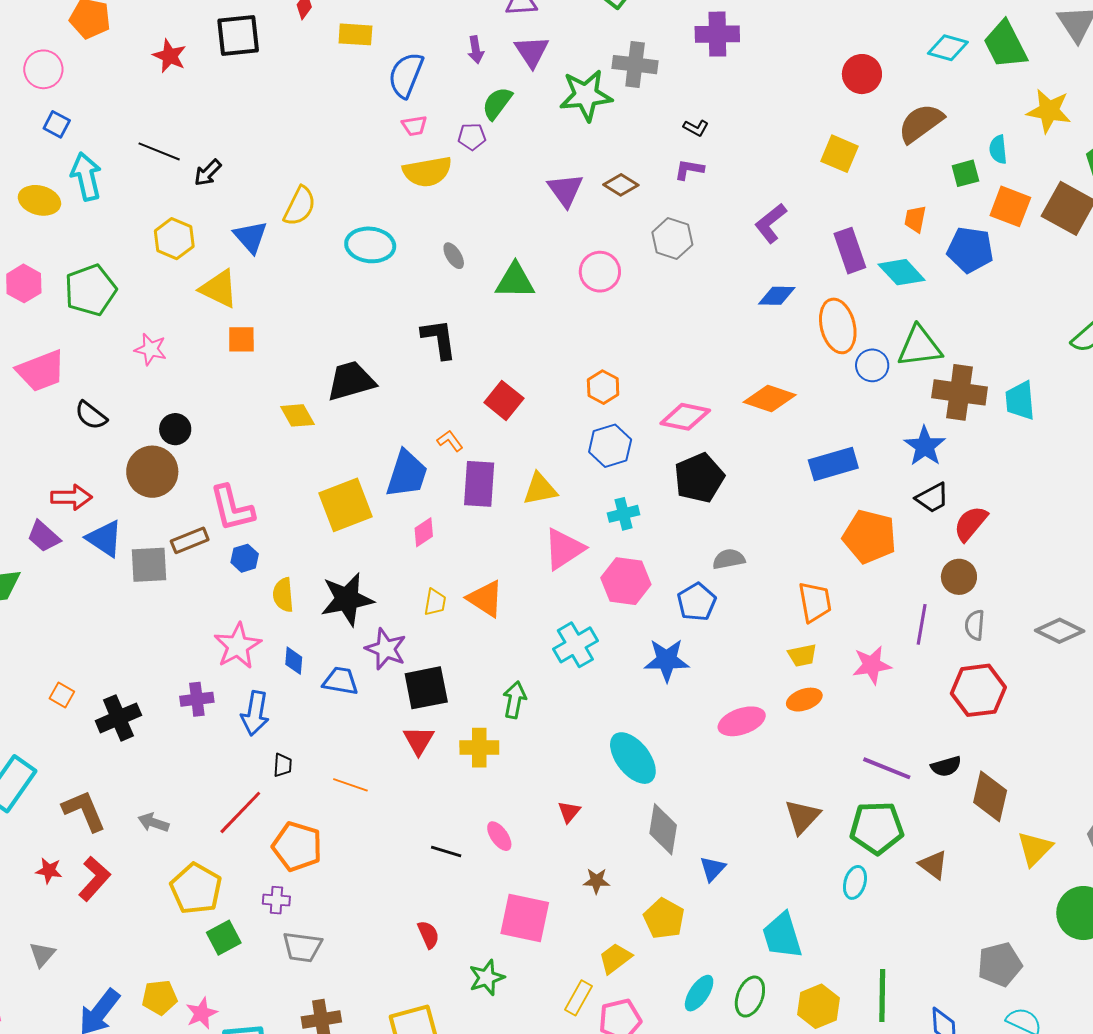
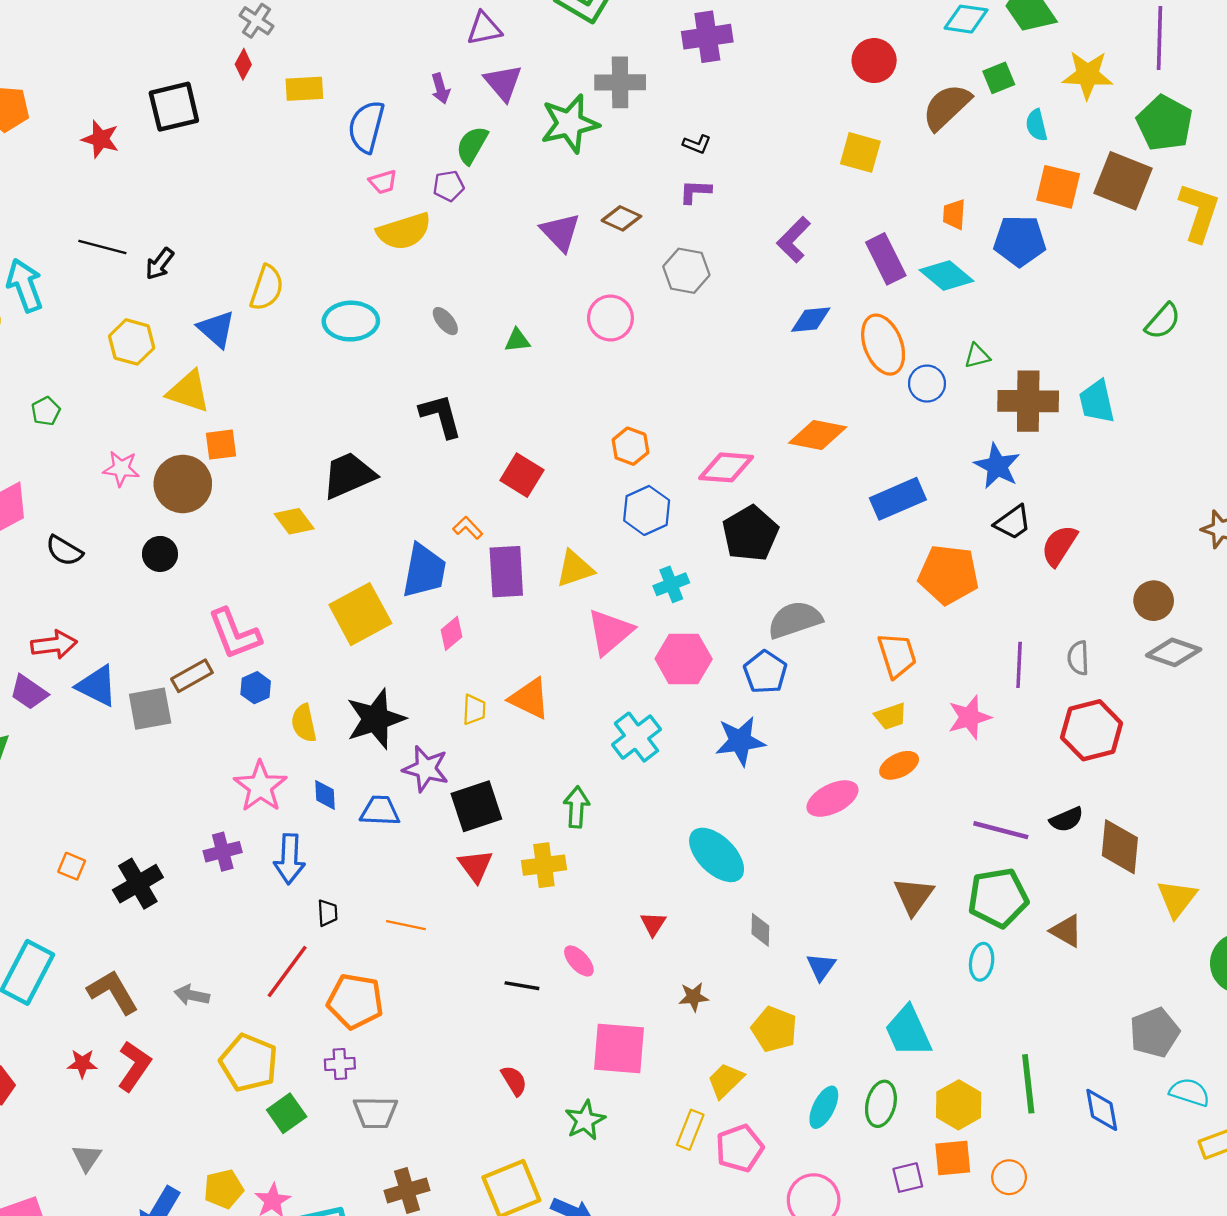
green square: (965, 173) -> (999, 78), moved
green triangle: (515, 281) -> (517, 340), size x0.6
green pentagon: (90, 290) -> (46, 411), size x0.5
green triangle: (920, 347) -> (977, 356), size x0.5
brown circle: (152, 472) -> (183, 484), moved
gray semicircle: (729, 559) -> (795, 620), size x1.5
brown circle: (959, 577) -> (1154, 601), moved
gray diamond: (663, 829) -> (760, 930), size x0.6

